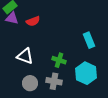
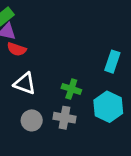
red semicircle: (33, 21) -> (17, 49), moved, turned 40
cyan rectangle: (89, 40) -> (112, 62), turned 42

